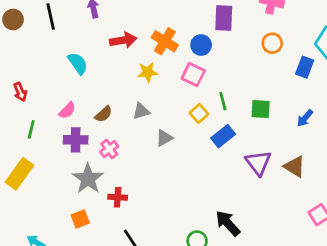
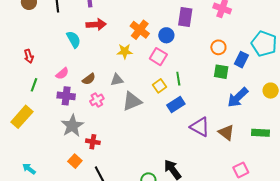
red arrow: (123, 40) -> (96, 24), moved
orange circle: (272, 43) -> (218, 47), moved
green square: (261, 109) -> (221, 72), moved
blue arrow: (305, 118) -> (238, 97), size x1.6
gray triangle: (164, 138) -> (132, 101), size x1.5
pink cross: (109, 149) -> (97, 100), moved
purple triangle: (258, 163) -> (200, 127), turned -30
orange square: (80, 219) -> (75, 161), moved, turned -32

